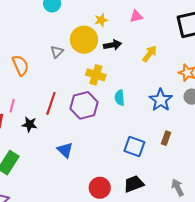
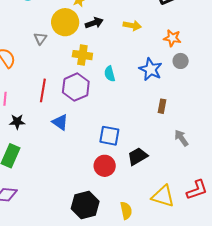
yellow arrow: (150, 54) -> (132, 25), turned 72
black star: (30, 124) -> (17, 122), moved
blue square: (134, 147) -> (109, 136), moved
blue triangle: (65, 150) -> (60, 122), moved
gray arrow: (178, 188) -> (181, 138), moved

